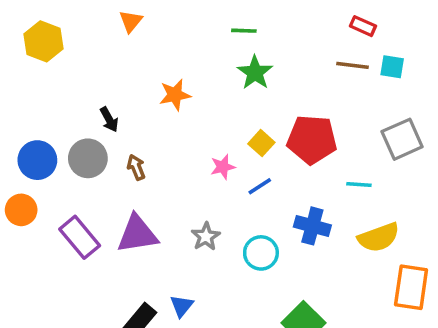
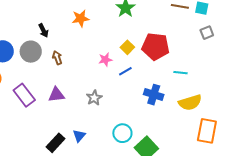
gray square: (402, 139) -> (207, 33), moved, size x0.6
purple triangle: (137, 234) -> (56, 95), size x0.7
cyan circle: (261, 253) -> (122, 133), moved

